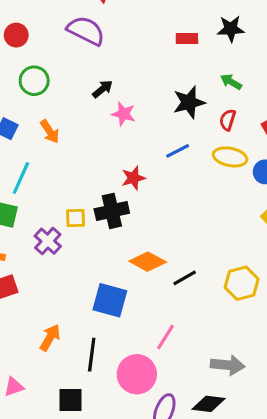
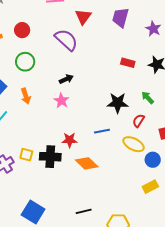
pink star: (124, 114) -> (61, 101), moved
orange diamond: (148, 262) -> (87, 163), moved

